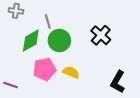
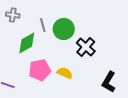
black cross: (101, 35) -> (86, 47), moved
green circle: (59, 41) -> (64, 29), moved

